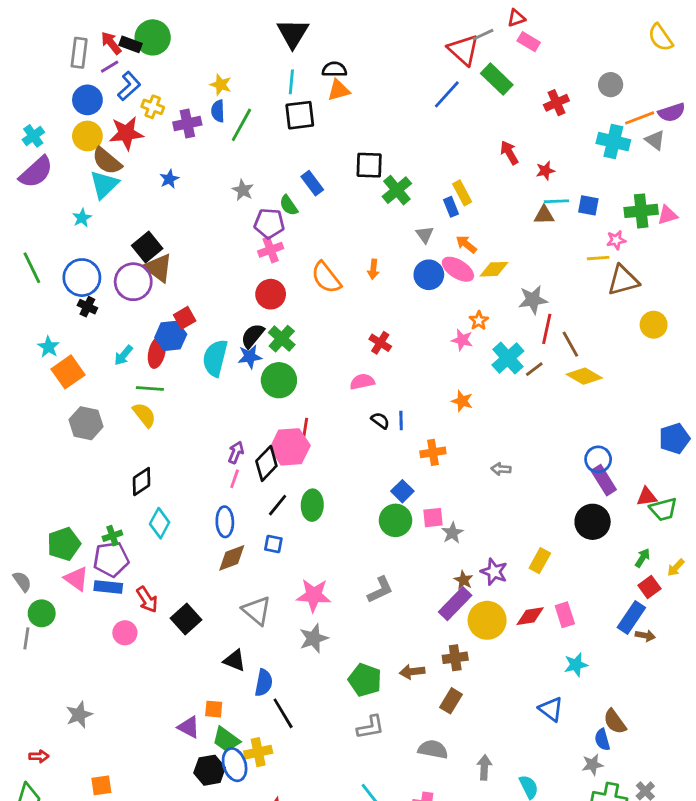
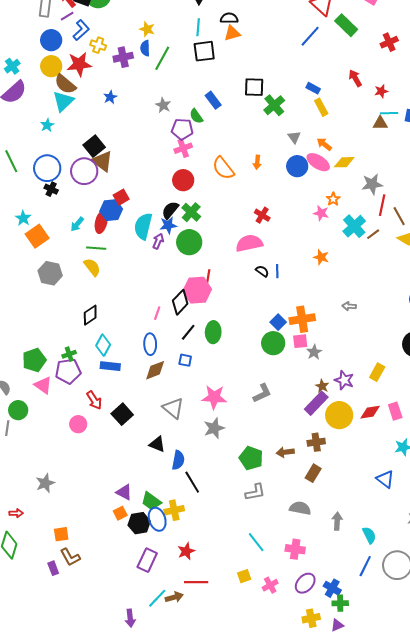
blue rectangle: (451, 207) -> (313, 88), moved, turned -40
pink semicircle: (362, 382) -> (249, 243), size x1.5
purple arrow: (236, 452) -> (158, 241), moved
orange cross: (433, 452) -> (302, 319), moved, size x1.4
blue rectangle: (108, 587) -> (110, 366), moved
orange square: (214, 709) -> (120, 513), moved, turned -32

